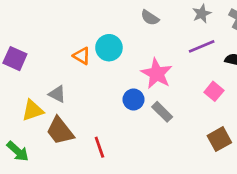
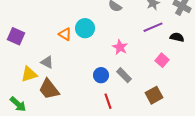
pink star: (157, 74) -> (120, 47), size x0.7
blue circle: (134, 99) -> (101, 75), moved
brown square: (219, 139) -> (154, 95), moved
red line: (99, 147) -> (108, 101), moved

